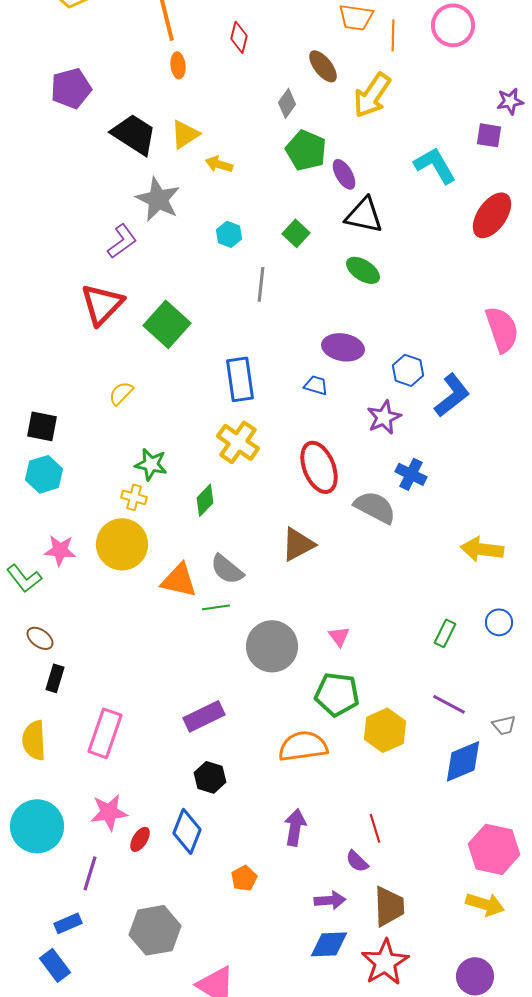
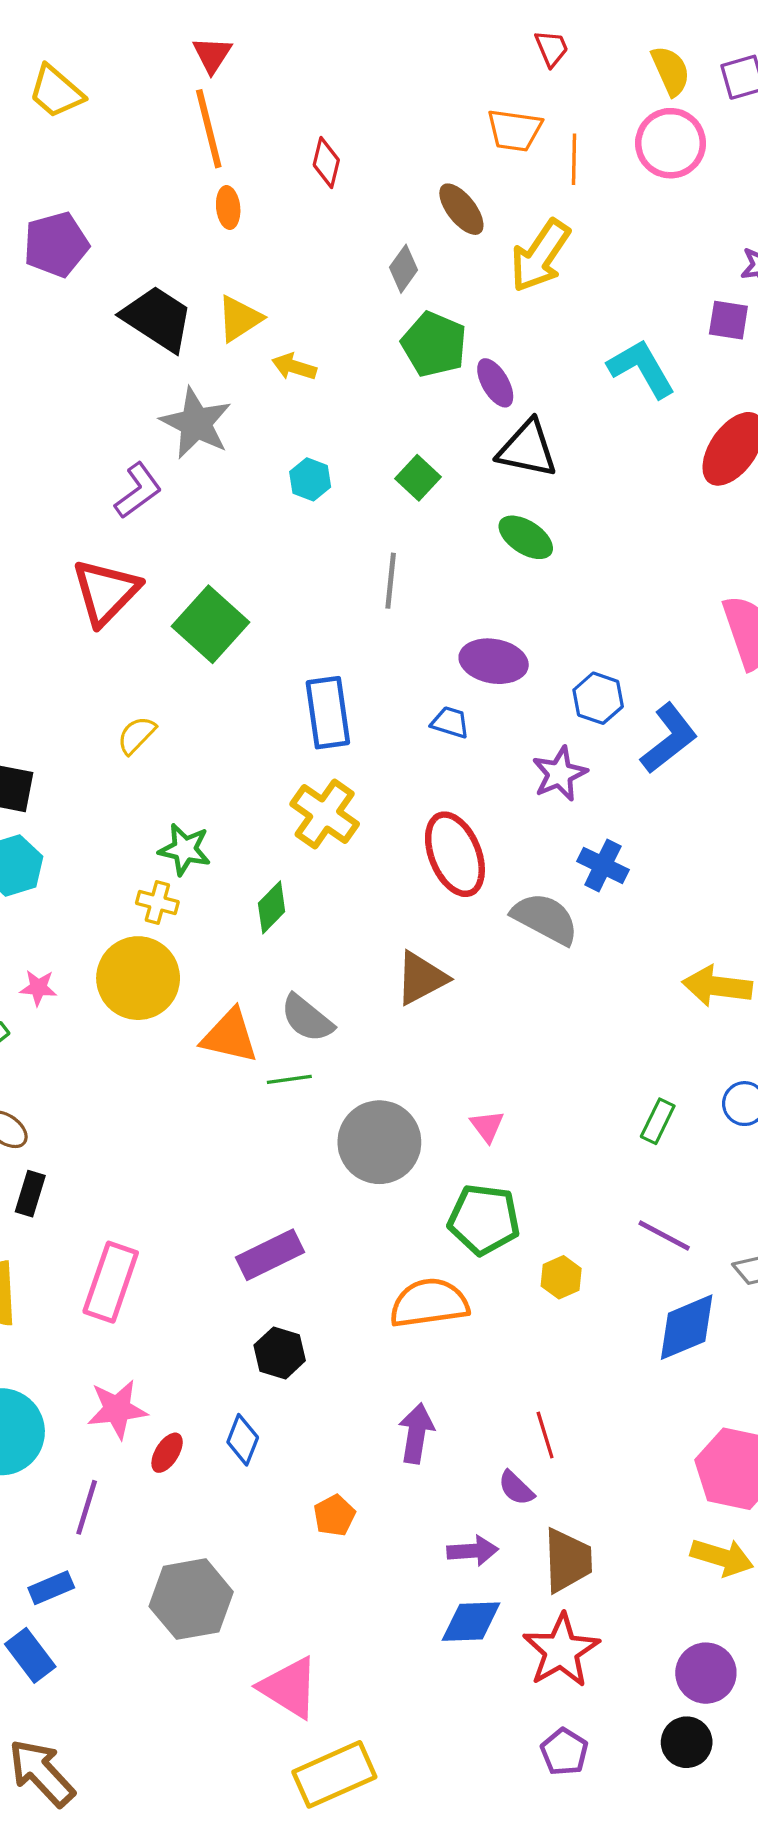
gray line: (261, 284) -> (391, 581), moved
pink star: (60, 550) -> (38, 988), size x0.7
yellow hexagon: (385, 730) -> (561, 1277), size x0.6
blue diamond: (187, 831) -> (243, 1440), size x0.7

